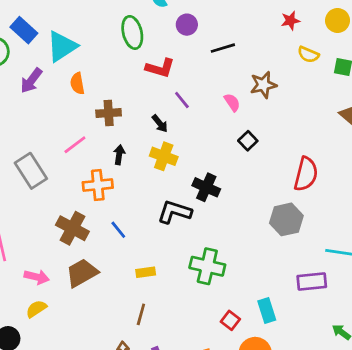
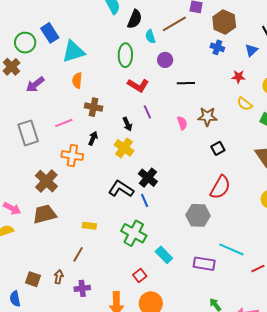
purple arrow: (31, 81) -> (35, 84), moved
black square: (248, 141) -> (218, 148), moved
blue line: (118, 230) -> (145, 200), moved
cyan rectangle: (267, 310) -> (164, 255), moved, turned -42

